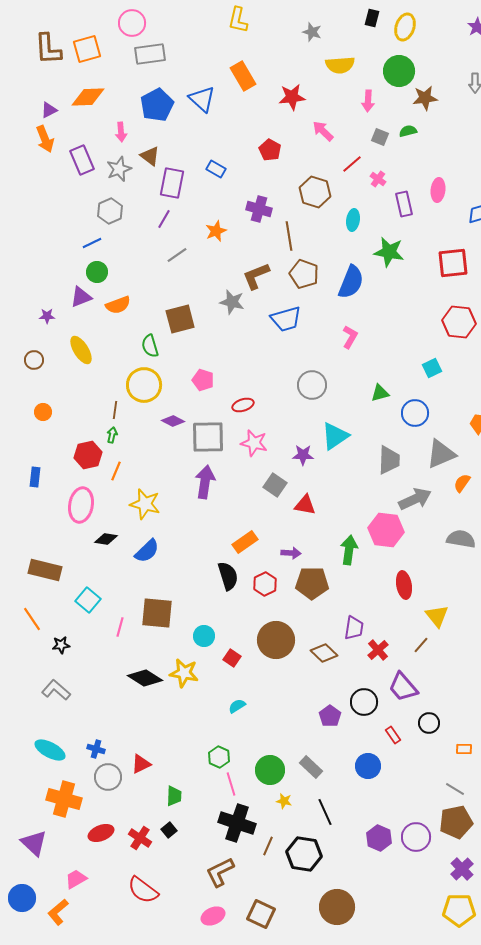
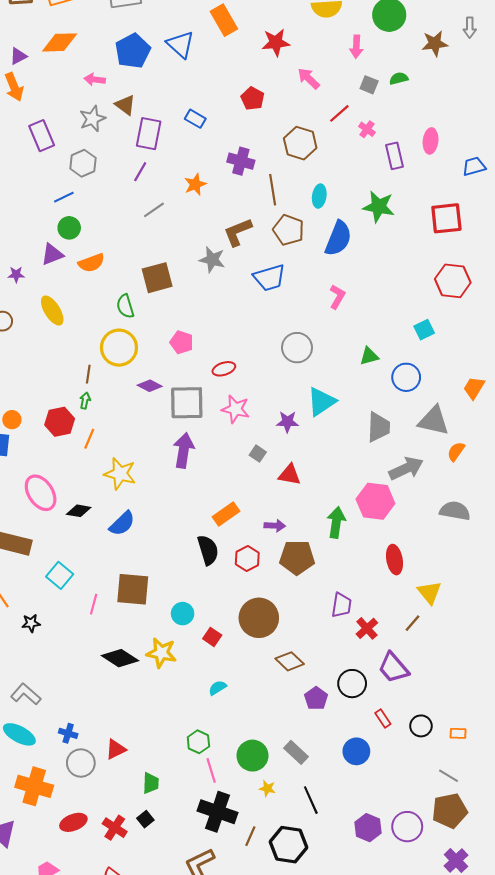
brown star: (425, 98) -> (435, 43), moved
pink arrow: (121, 132) -> (95, 80), turned 102
purple rectangle: (82, 160) -> (42, 136), moved
cyan ellipse: (353, 220) -> (319, 196), moved
orange circle: (43, 412) -> (12, 420), moved
gray triangle: (441, 454) -> (434, 421), turned 36
gray square: (275, 485) -> (258, 454), size x0.7
pink ellipse: (81, 505) -> (41, 493), moved, turned -44
brown diamond: (324, 653) -> (290, 661), moved
gray L-shape: (56, 690) -> (26, 694), moved
black circle: (429, 723) -> (421, 726), moved

